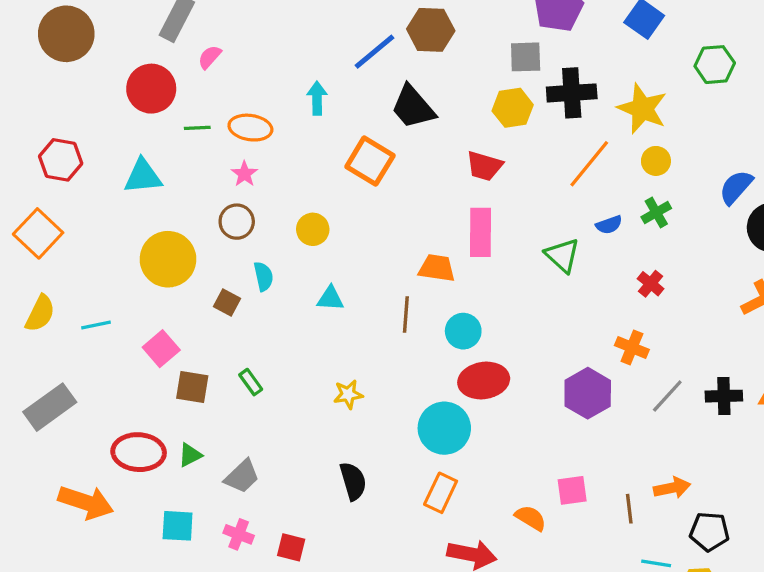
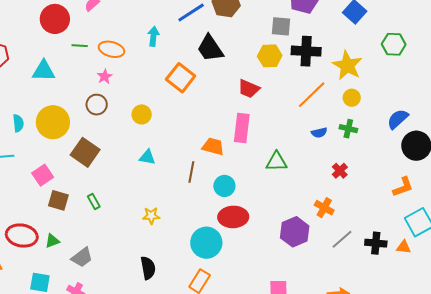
green cross: (656, 213) -> (348, 129), turned 36
green triangle: (562, 255) -> (276, 162), moved, turned -50
cyan semicircle: (263, 276) -> (18, 123), moved
brown square: (227, 303) -> (85, 152), size x1.8

